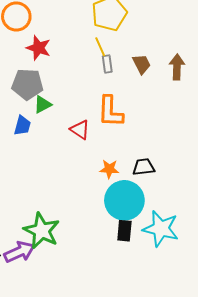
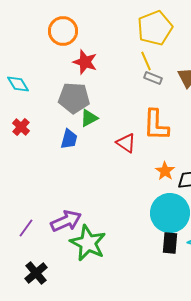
gray rectangle: (107, 64) -> (153, 78), turned -60
orange star: (109, 169) -> (165, 171), moved, turned 30
purple arrow: (19, 252) -> (66, 221), moved

